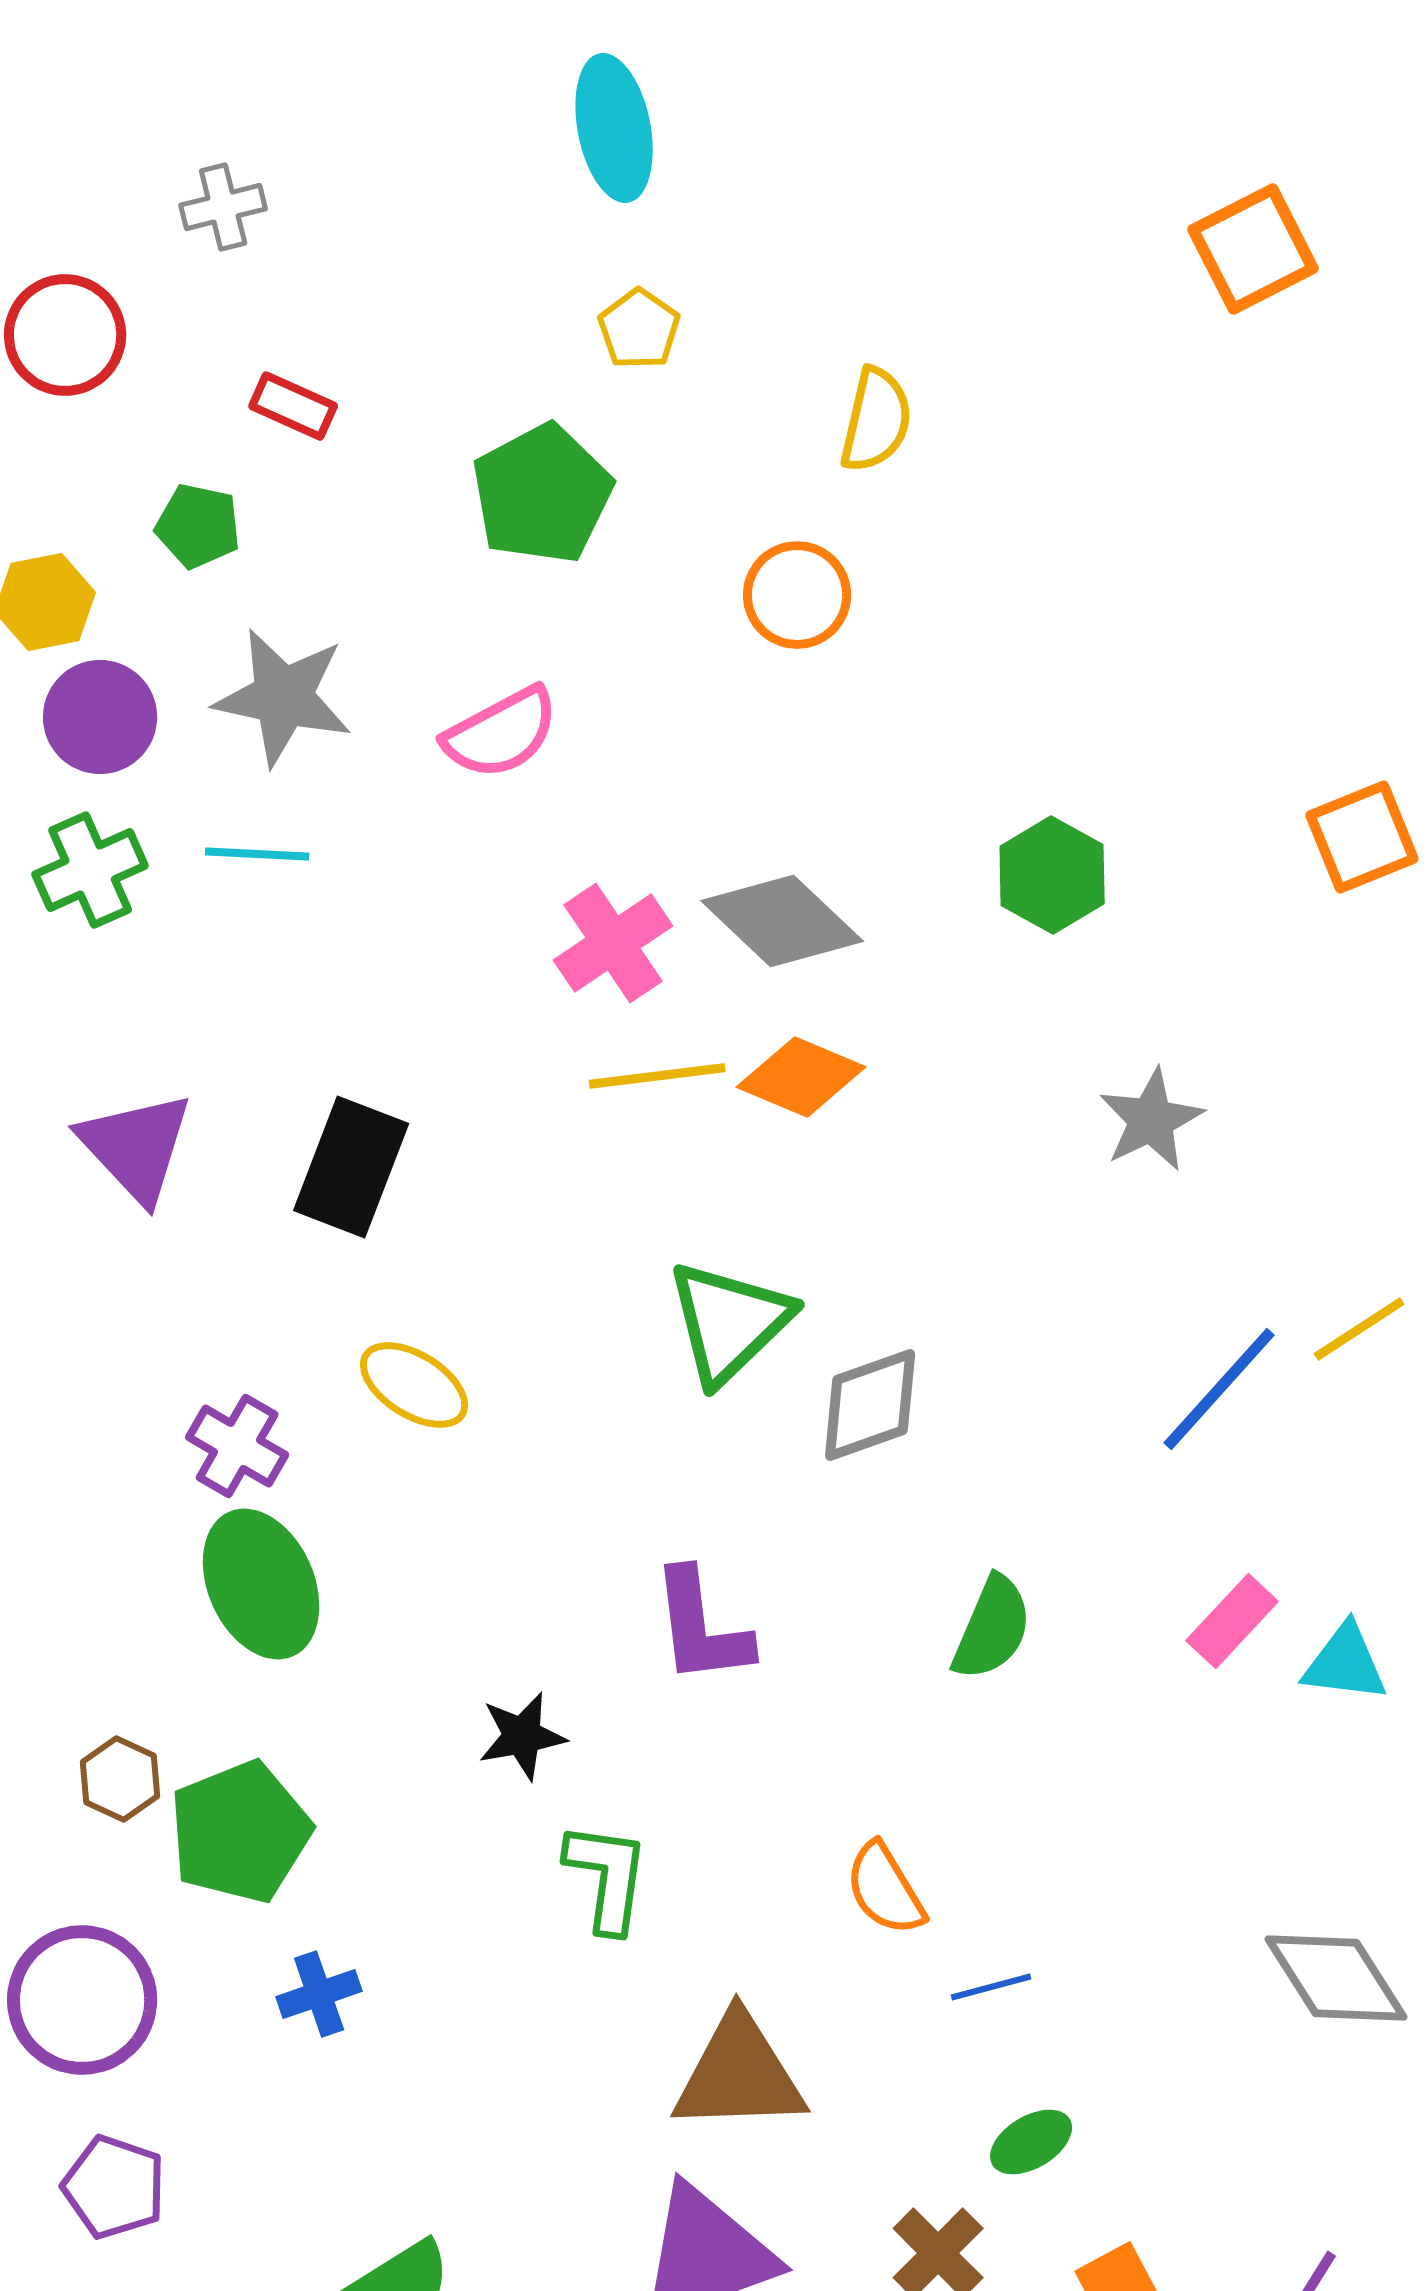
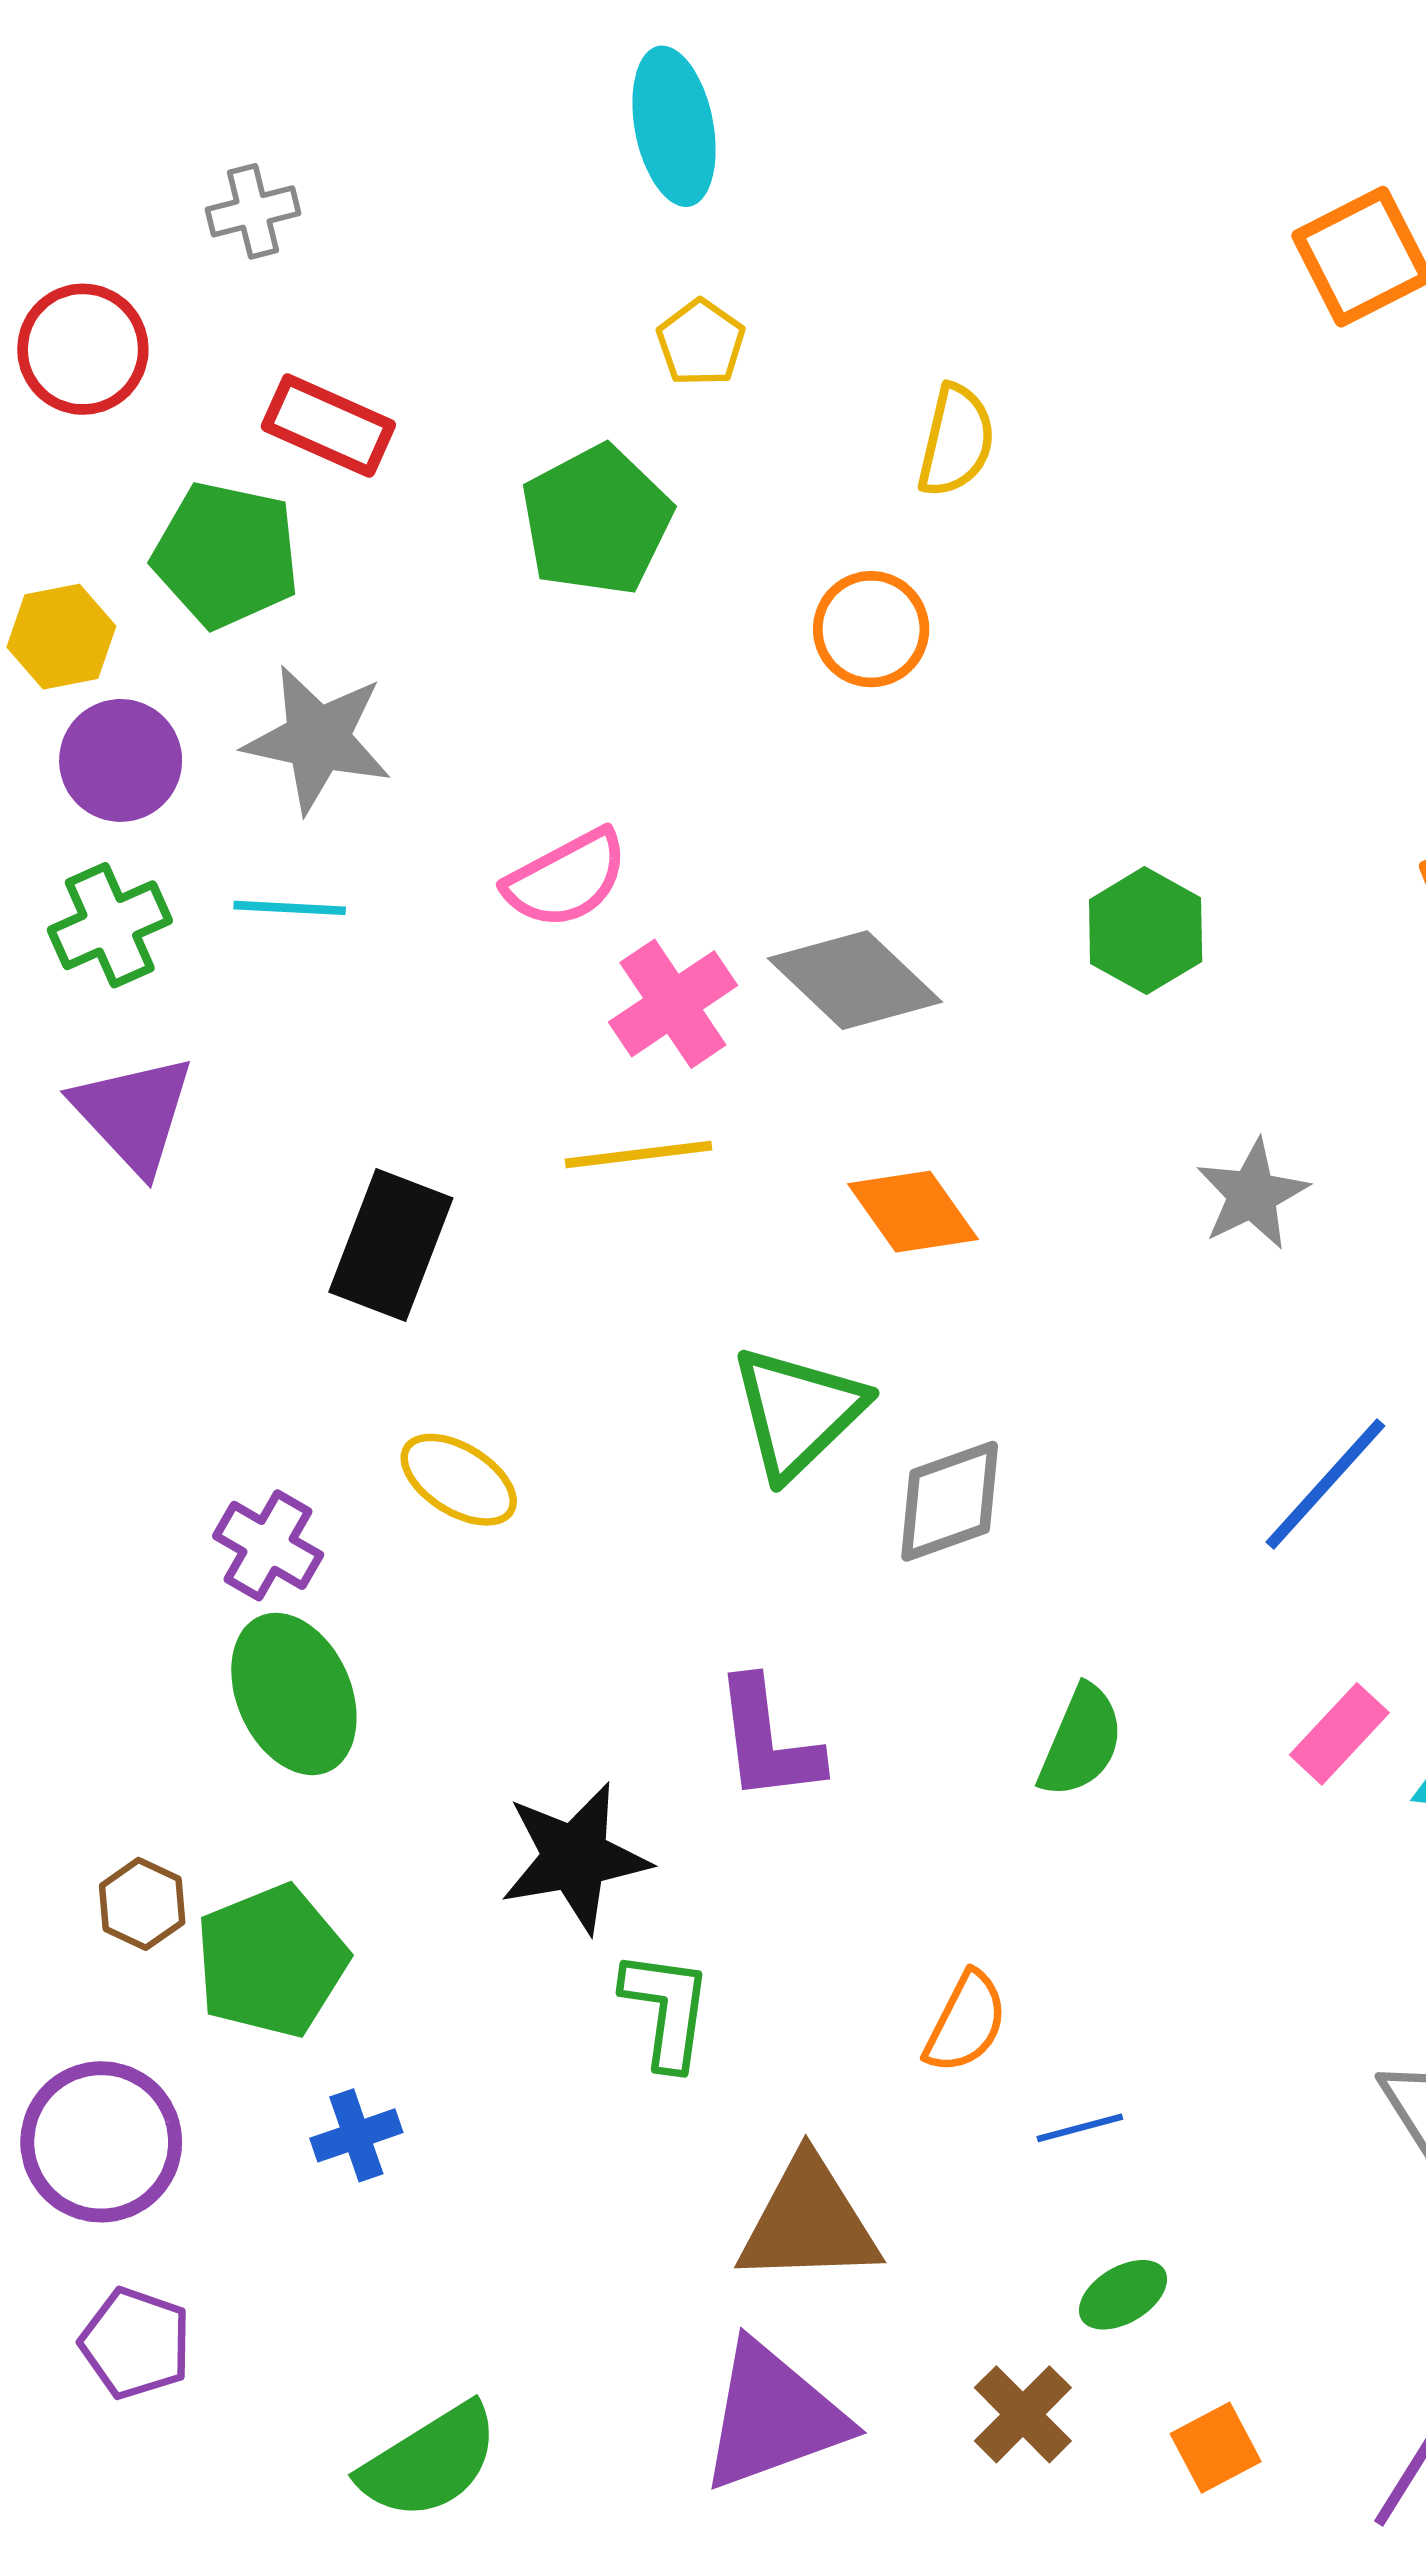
red rectangle: (293, 406) -> (328, 426), size x1.4
green pentagon: (198, 526) -> (226, 555), size x1.6
pink semicircle: (501, 733) -> (566, 879), moved
yellow line: (657, 1076) -> (638, 1155), moved
orange diamond: (801, 1077) -> (913, 1212), moved, turned 32
purple triangle: (136, 1147) -> (134, 1114), moved
black star: (522, 1736) -> (575, 1858), size x1.6
orange semicircle: (885, 1889) -> (966, 2022), turned -122

